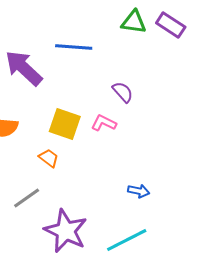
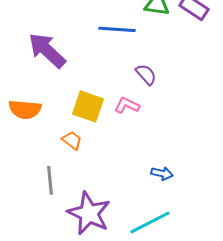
blue line: (74, 47) -> (117, 29), moved
gray line: (27, 198) -> (50, 180), turned -60

